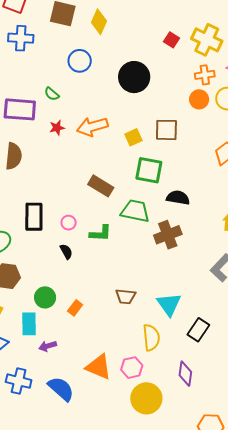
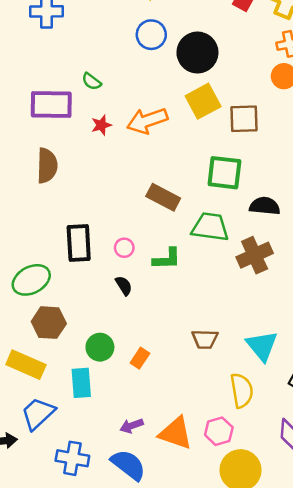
blue circle: (80, 61) -> (151, 35), moved
yellow square: (133, 137) -> (203, 101), moved, size x1.5
purple arrow: (48, 346) -> (132, 426), moved

